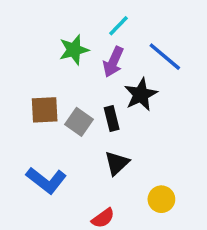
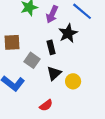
gray square: (79, 122) -> (32, 60), moved
yellow circle: (161, 199) -> (73, 81), moved

